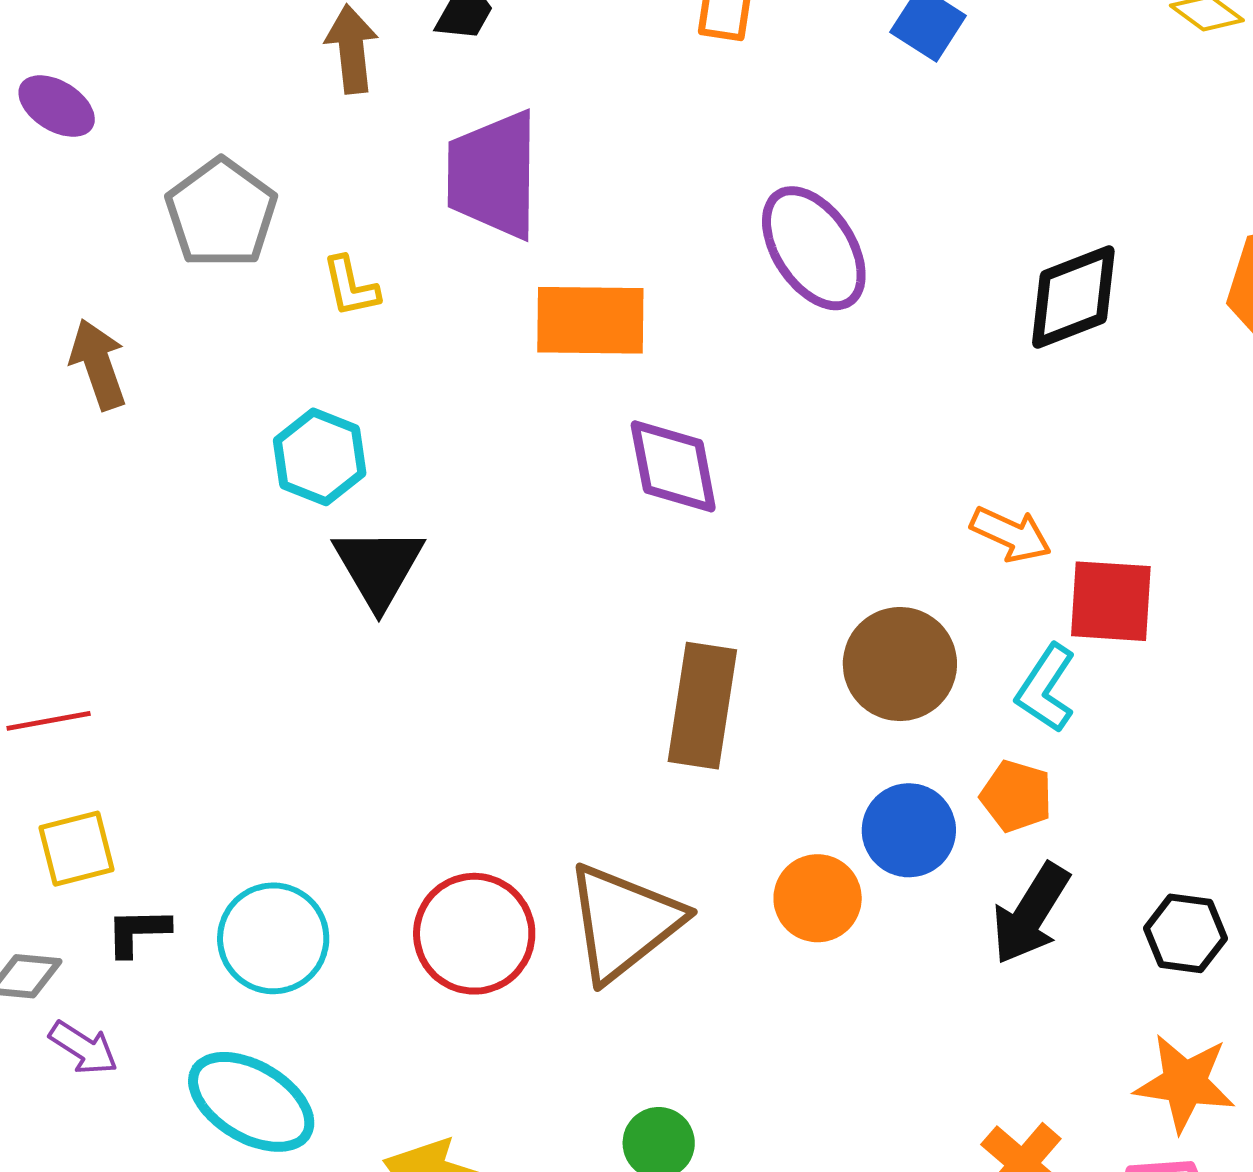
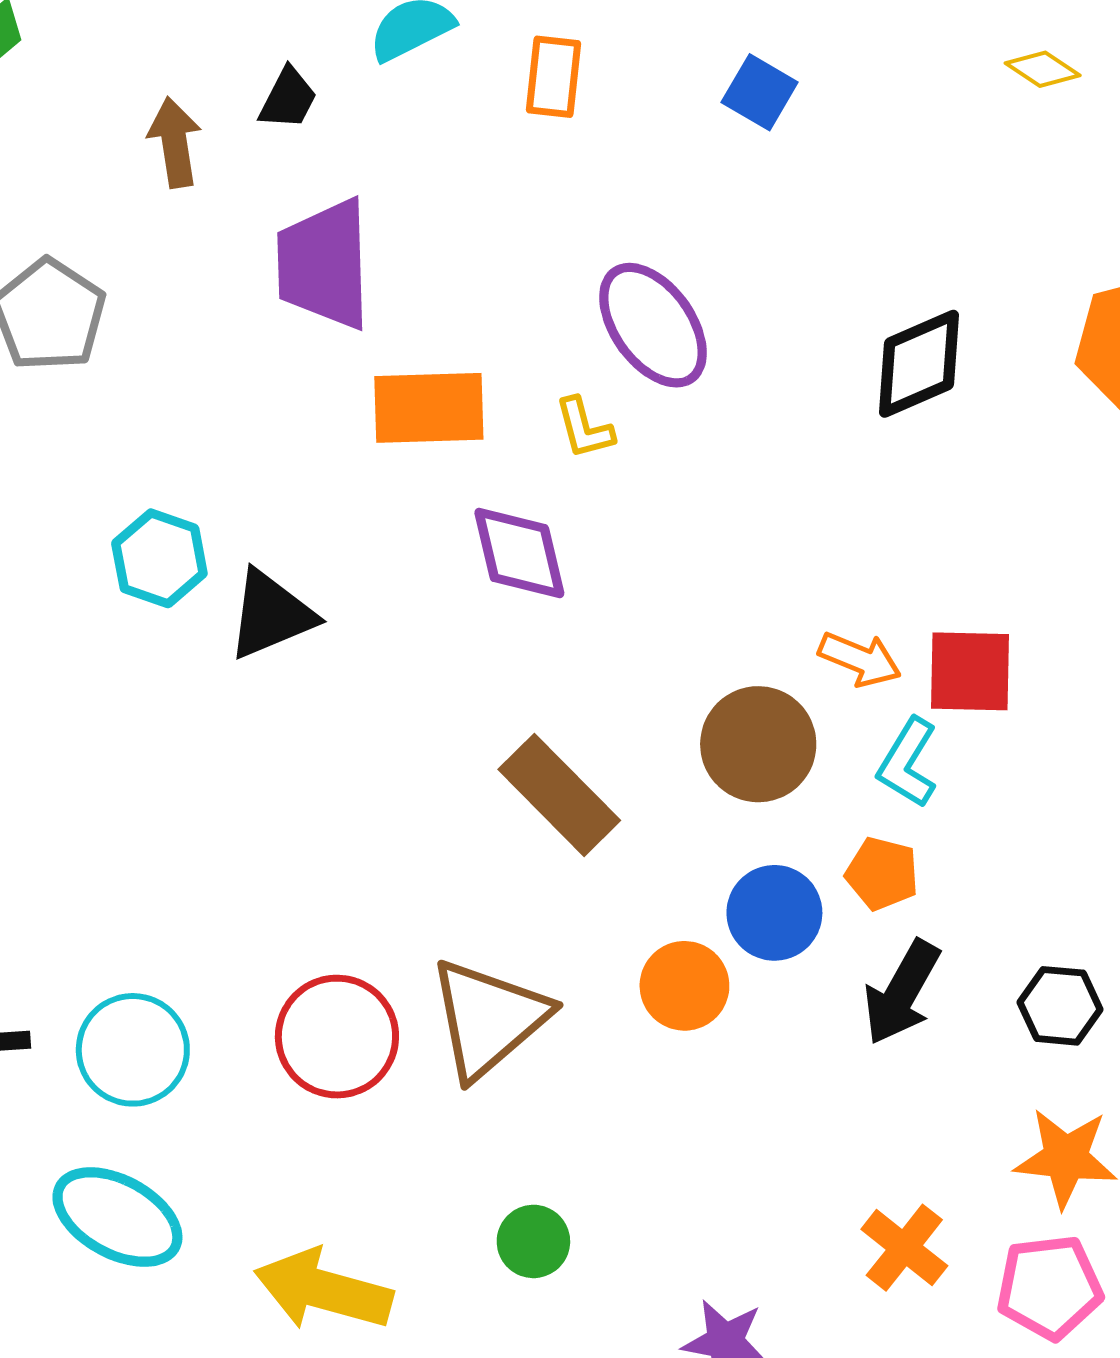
yellow L-shape: (351, 287) -> (584, 428), moved
orange arrow: (1011, 534) -> (860, 659), moved
black triangle: (379, 567) -> (271, 615), moved, turned 40
brown rectangle: (702, 706) -> (559, 795), turned -51

